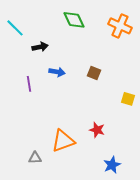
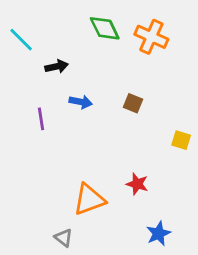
orange cross: (120, 26) -> (151, 37), moved
gray triangle: (35, 158) -> (64, 238), moved, turned 40

